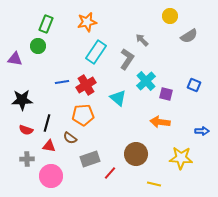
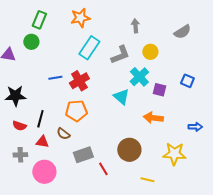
yellow circle: (170, 16) -> (150, 52), moved
gray arrow: (142, 40) -> (135, 26), moved, turned 40
gray L-shape: (127, 59) -> (120, 55), turned 35
cyan triangle: (118, 98) -> (121, 97), moved
red line: (110, 173) -> (103, 169), turned -72

